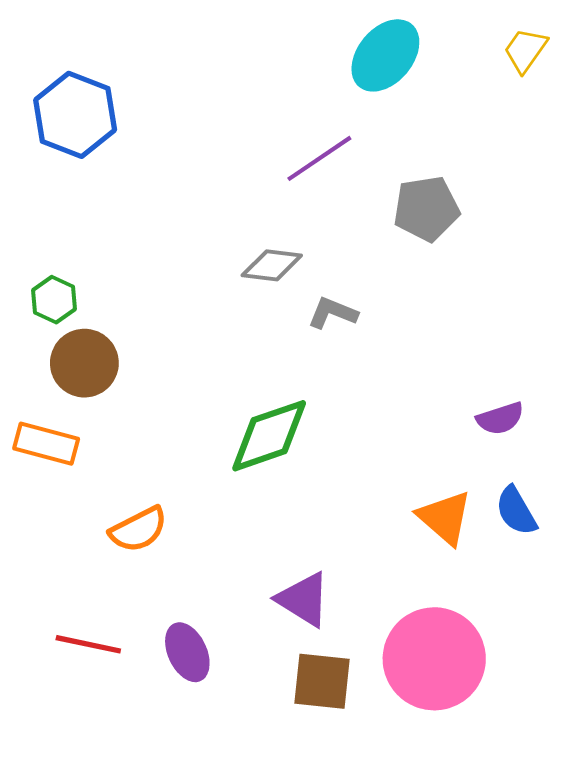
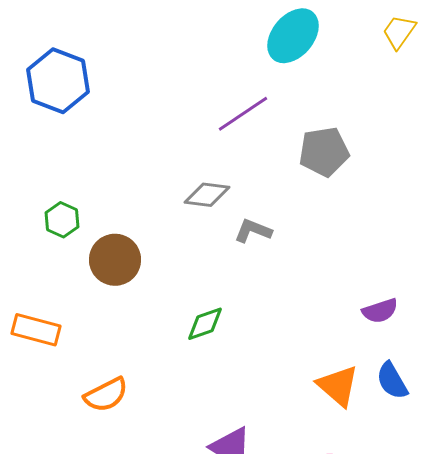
green hexagon: (54, 300) -> (62, 220), moved
brown circle: (84, 363) -> (115, 260), moved
green diamond: (269, 436) -> (205, 324), size x0.6

